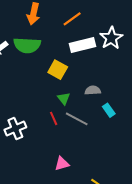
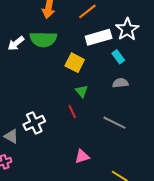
gray semicircle: (93, 90) -> (120, 83), moved
cyan rectangle: (109, 110) -> (118, 57), moved
gray line: (77, 119) -> (115, 123), moved

